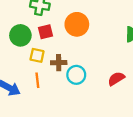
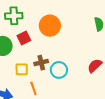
yellow square: (37, 55) -> (22, 69), moved
orange line: (37, 80) -> (33, 88), moved

